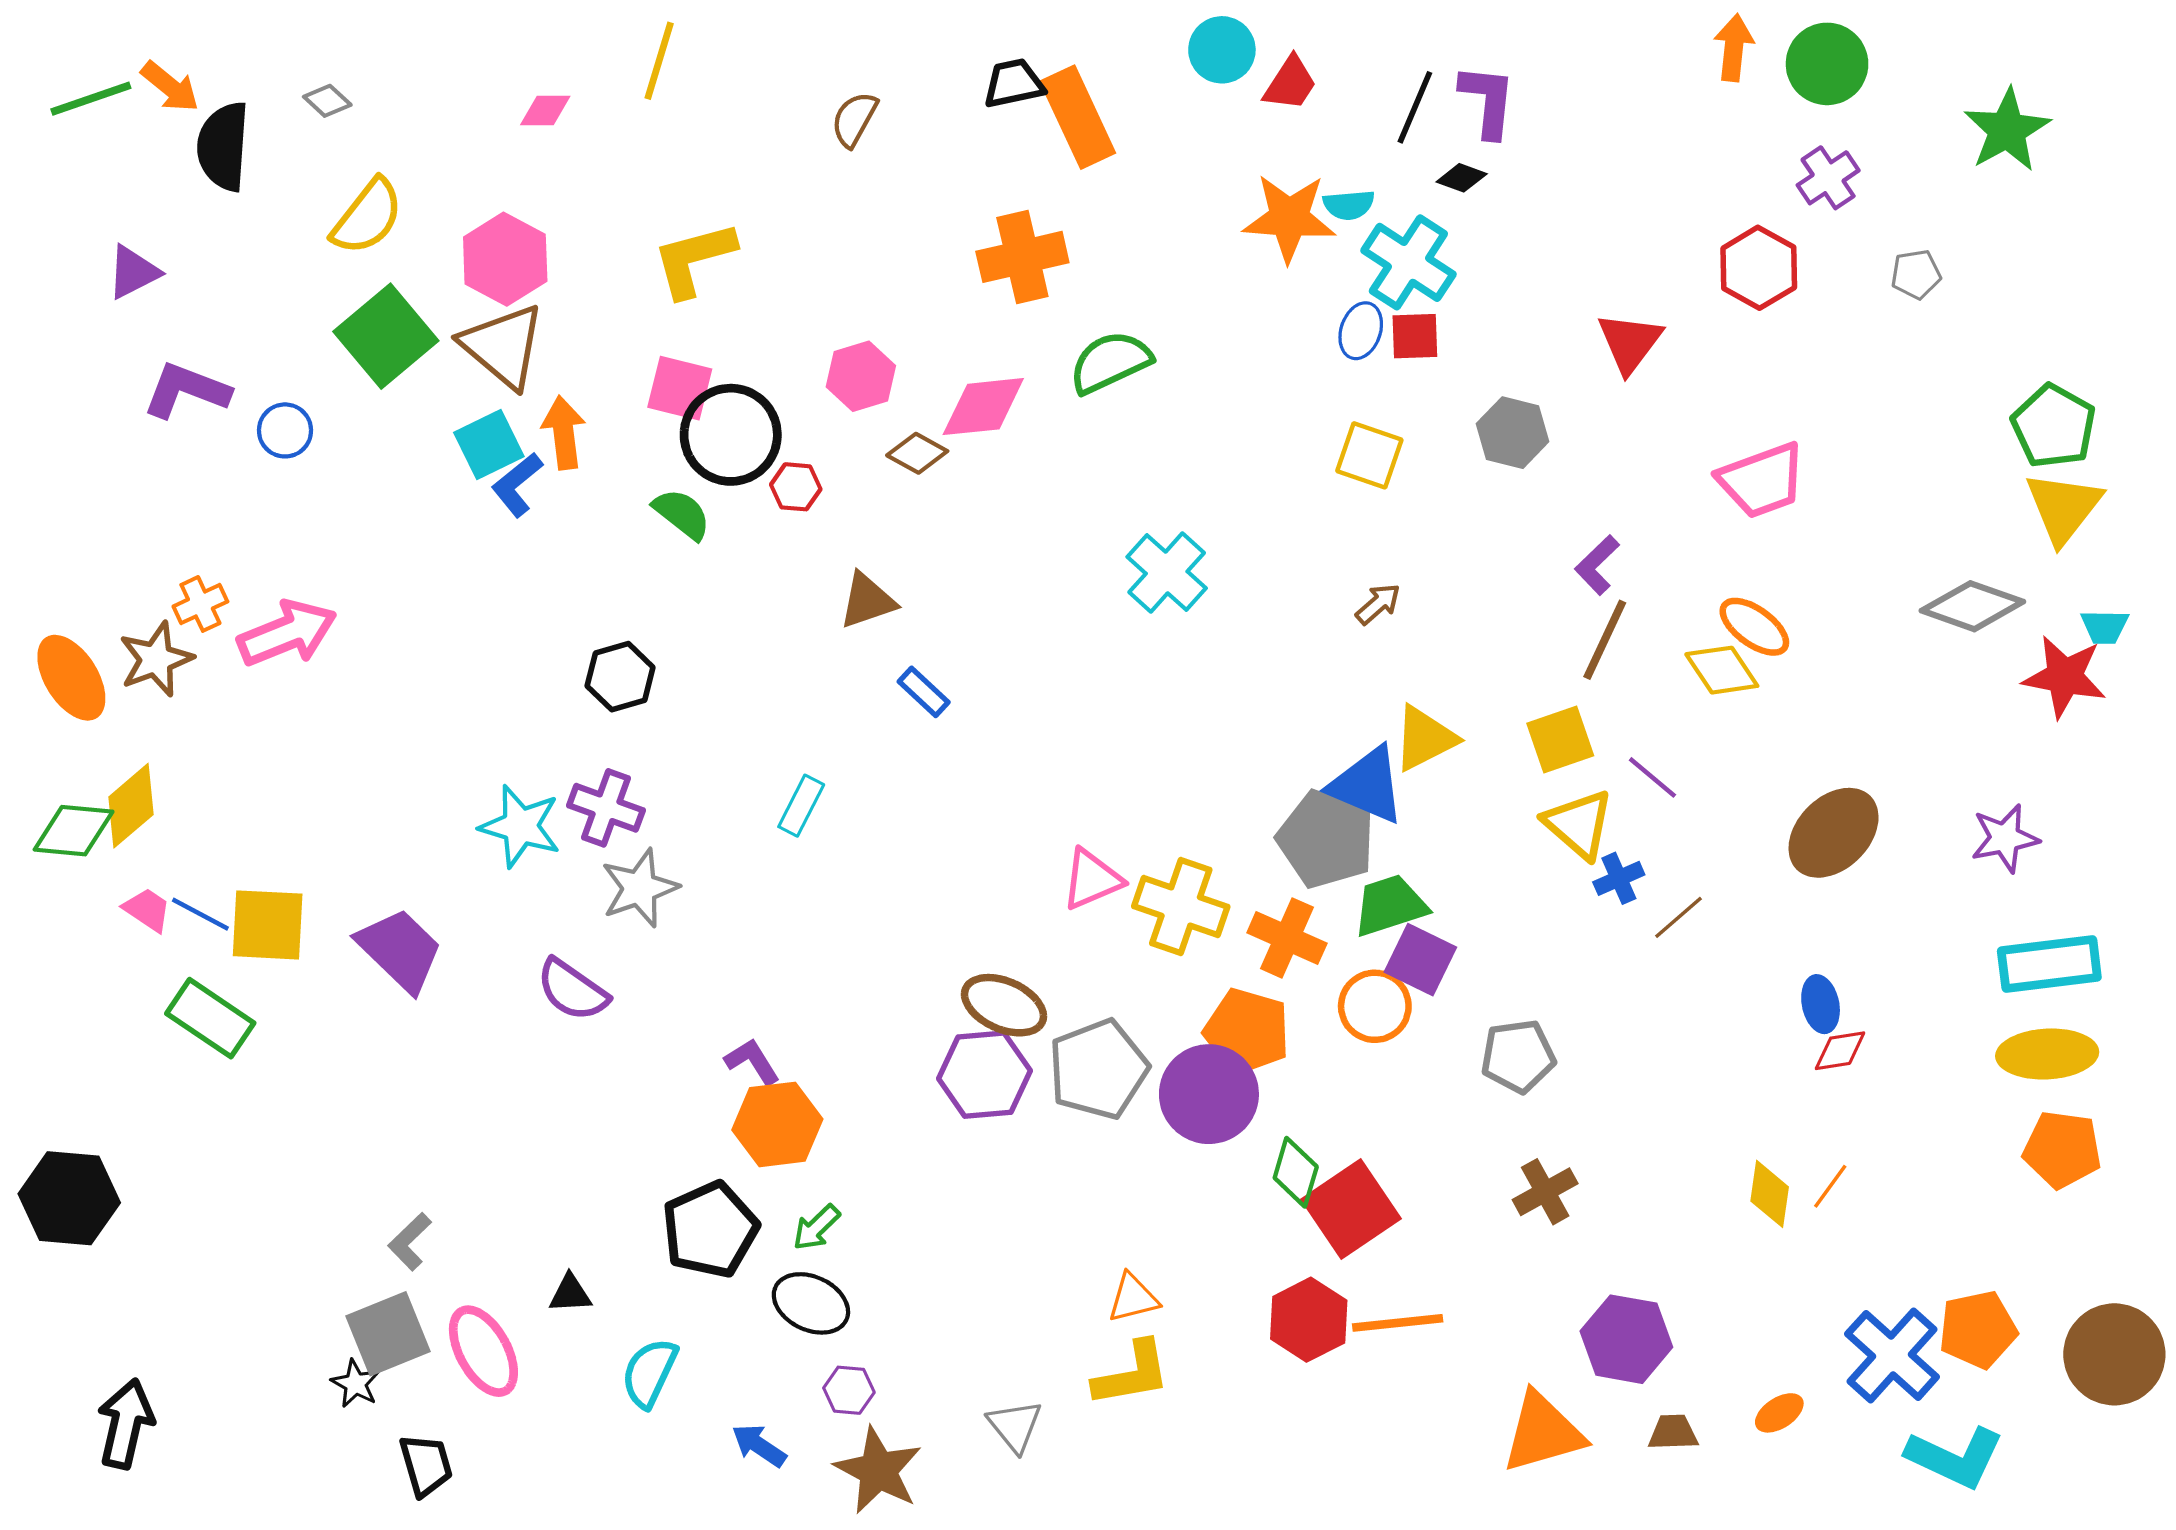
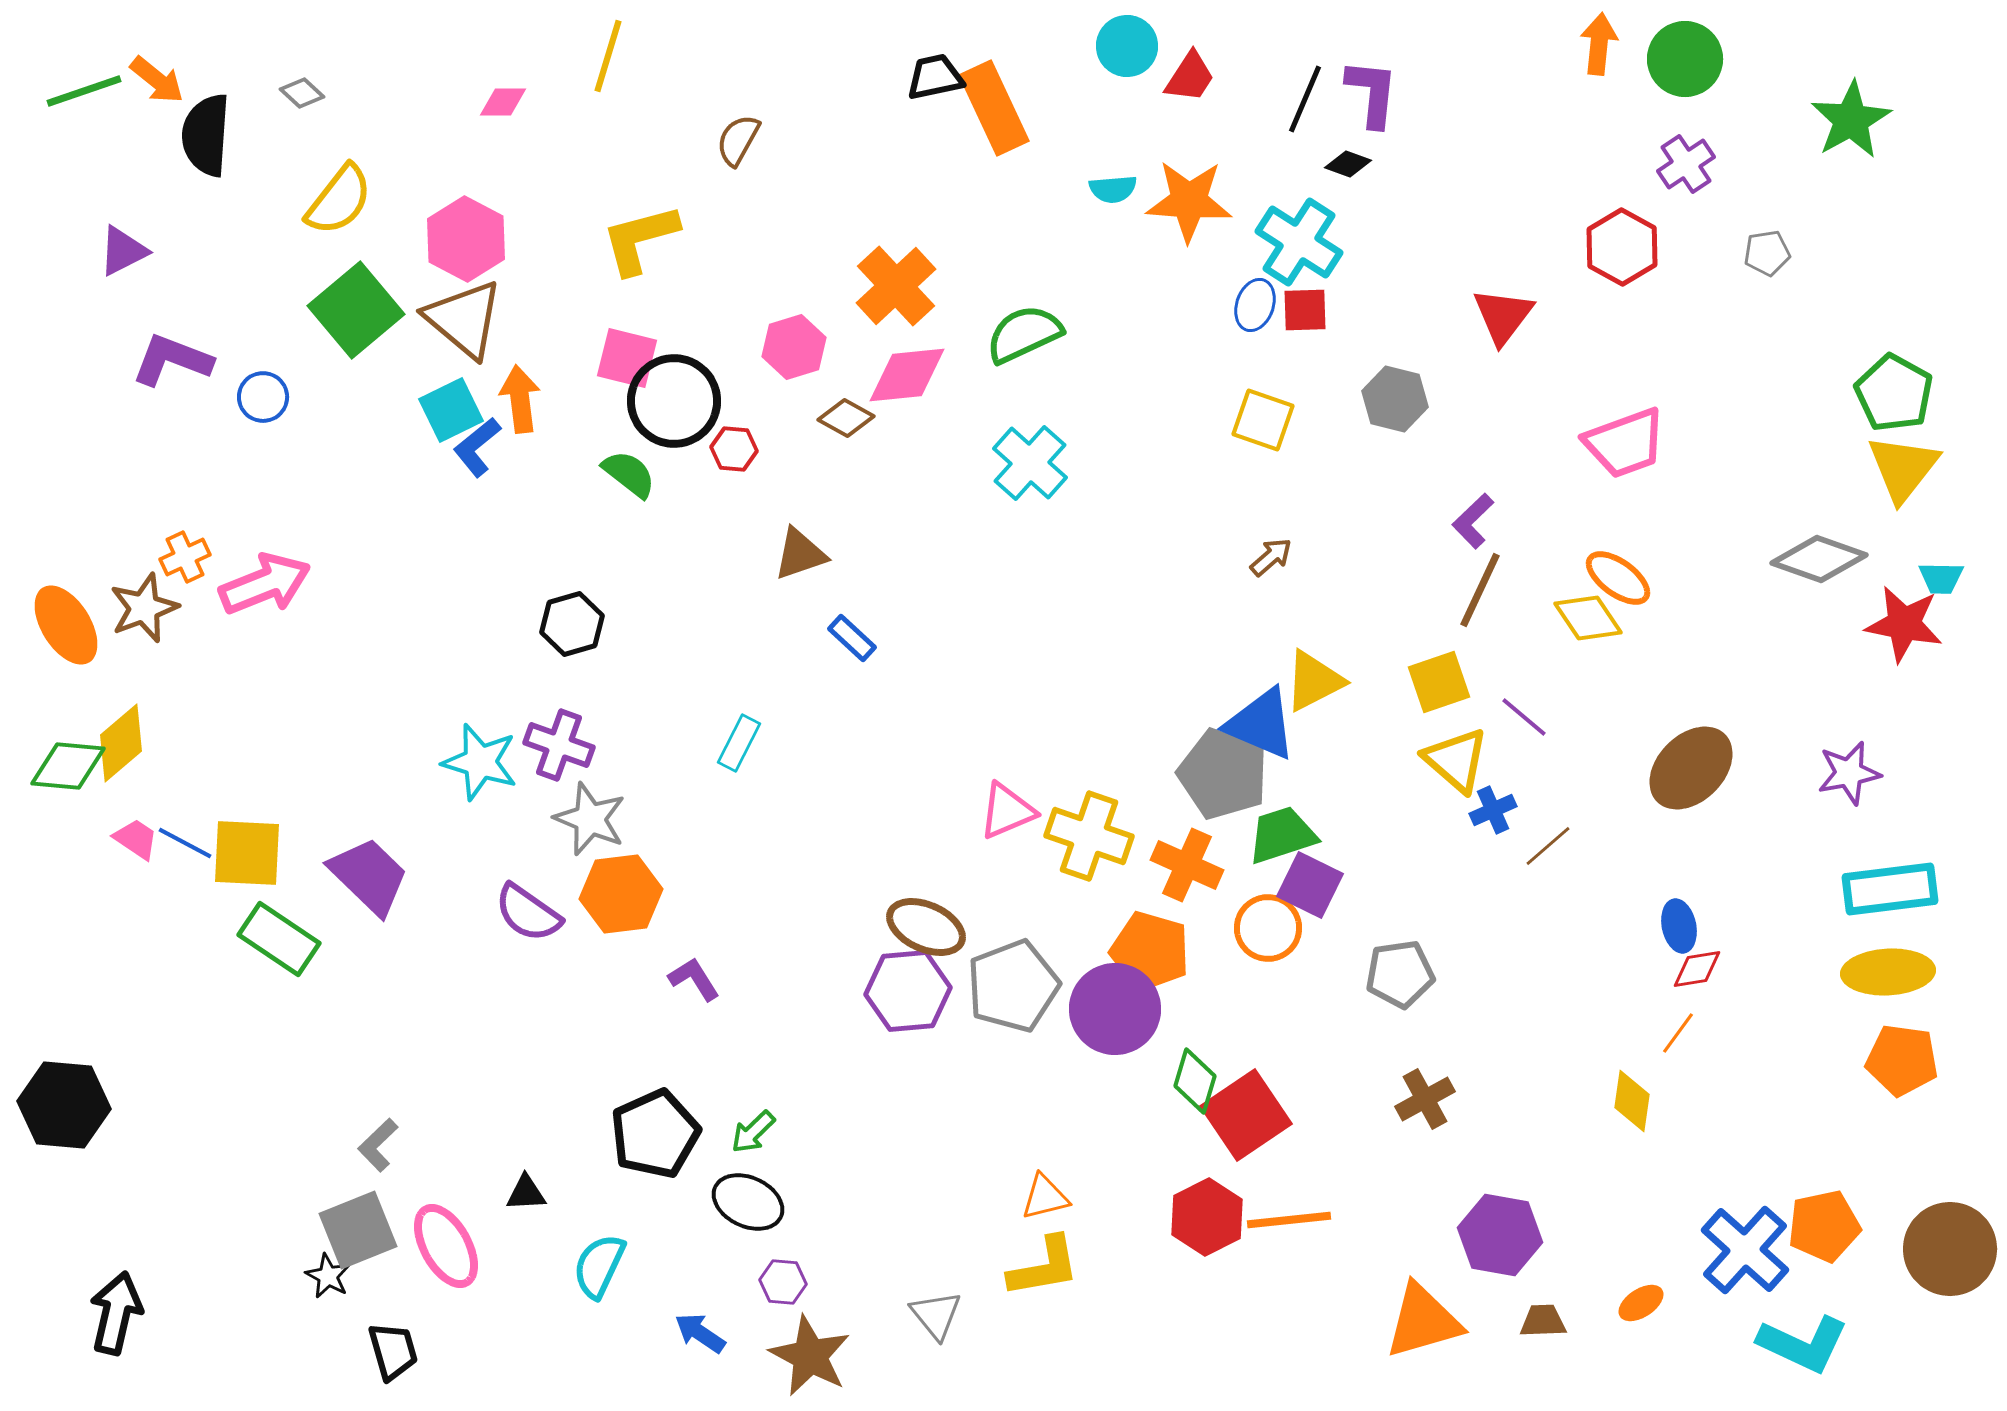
brown semicircle: (854, 119) -> (738, 140), moved
cyan semicircle: (1349, 205) -> (1113, 189), moved
orange cross: (1022, 257) -> (896, 286), moved, turned -30
cyan cross: (1167, 573) -> (1030, 463), moved
gray star: (640, 888) -> (590, 819), turned -30
green rectangle: (210, 1018) -> (279, 939), moved
orange hexagon: (777, 1124) -> (621, 894), moved
orange line: (1830, 1186) -> (1678, 1033), moved

